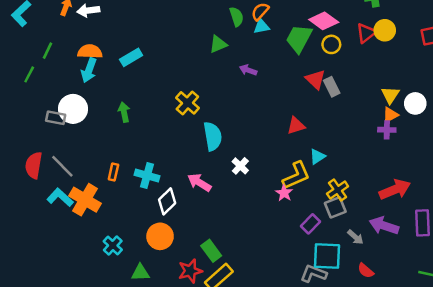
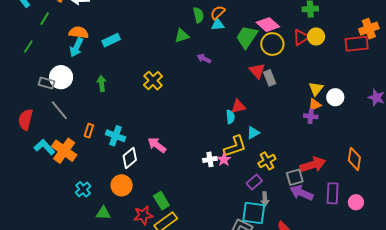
yellow circle: (331, 44) -> (272, 44), size x1.5
green line: (48, 51) -> (45, 19), moved
cyan semicircle: (213, 136) -> (230, 117), moved, size x0.6
gray line: (62, 166) -> (59, 110), moved
white cross: (240, 166) -> (210, 159), moved, turned 32
gray square: (335, 207) -> (295, 177), moved
purple rectangle: (310, 224) -> (254, 182), moved
gray arrow: (355, 237) -> (265, 199), moved, turned 40

